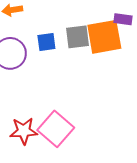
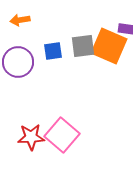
orange square: (104, 37) -> (109, 46), turned 33

